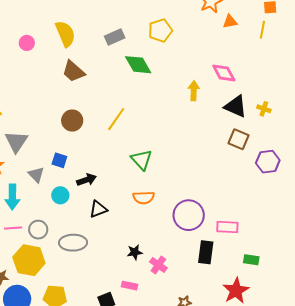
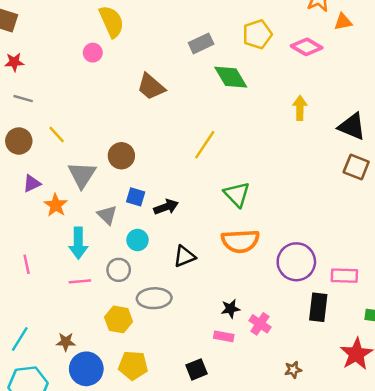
yellow semicircle: (65, 34) -> (112, 22), moved
pink diamond: (224, 73) -> (307, 47), moved, turned -30
brown circle: (72, 121) -> (121, 156), moved
black arrow: (87, 180) -> (166, 207), moved
orange semicircle: (144, 198) -> (240, 241), size x1.4
gray circle: (38, 230) -> (119, 270), moved
yellow hexagon: (29, 260) -> (119, 319), moved, size x0.7
pink rectangle: (129, 286) -> (224, 336), moved

